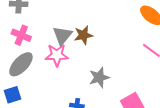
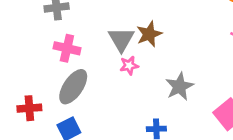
pink star: (57, 55) -> (129, 65), moved, size x0.6

